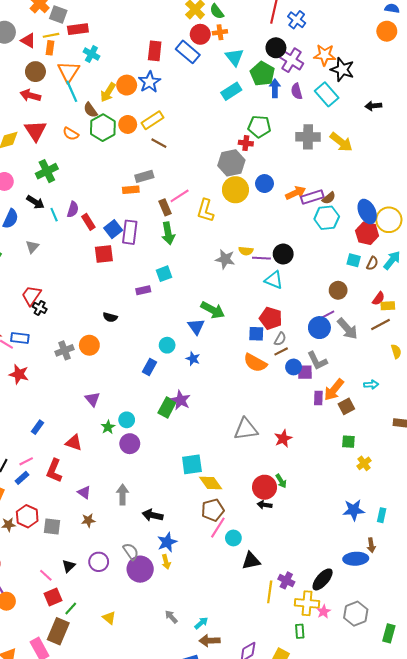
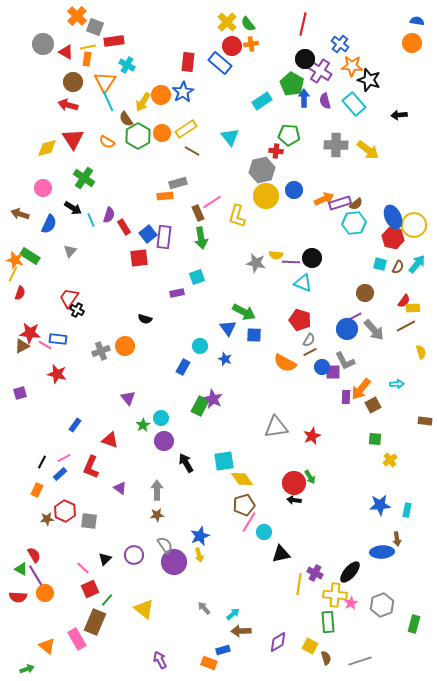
blue cross: (297, 20) -> (340, 44), moved
cyan triangle: (234, 57) -> (230, 137), moved
green cross: (47, 171) -> (84, 178), turned -30
blue square: (256, 334) -> (254, 335), moved
black arrow: (153, 515) -> (186, 463), moved, turned 48
brown star: (88, 520) -> (157, 515), moved
yellow triangle: (109, 618) -> (144, 609), size x1.5
green rectangle: (300, 631) -> (328, 622), size x1.5

